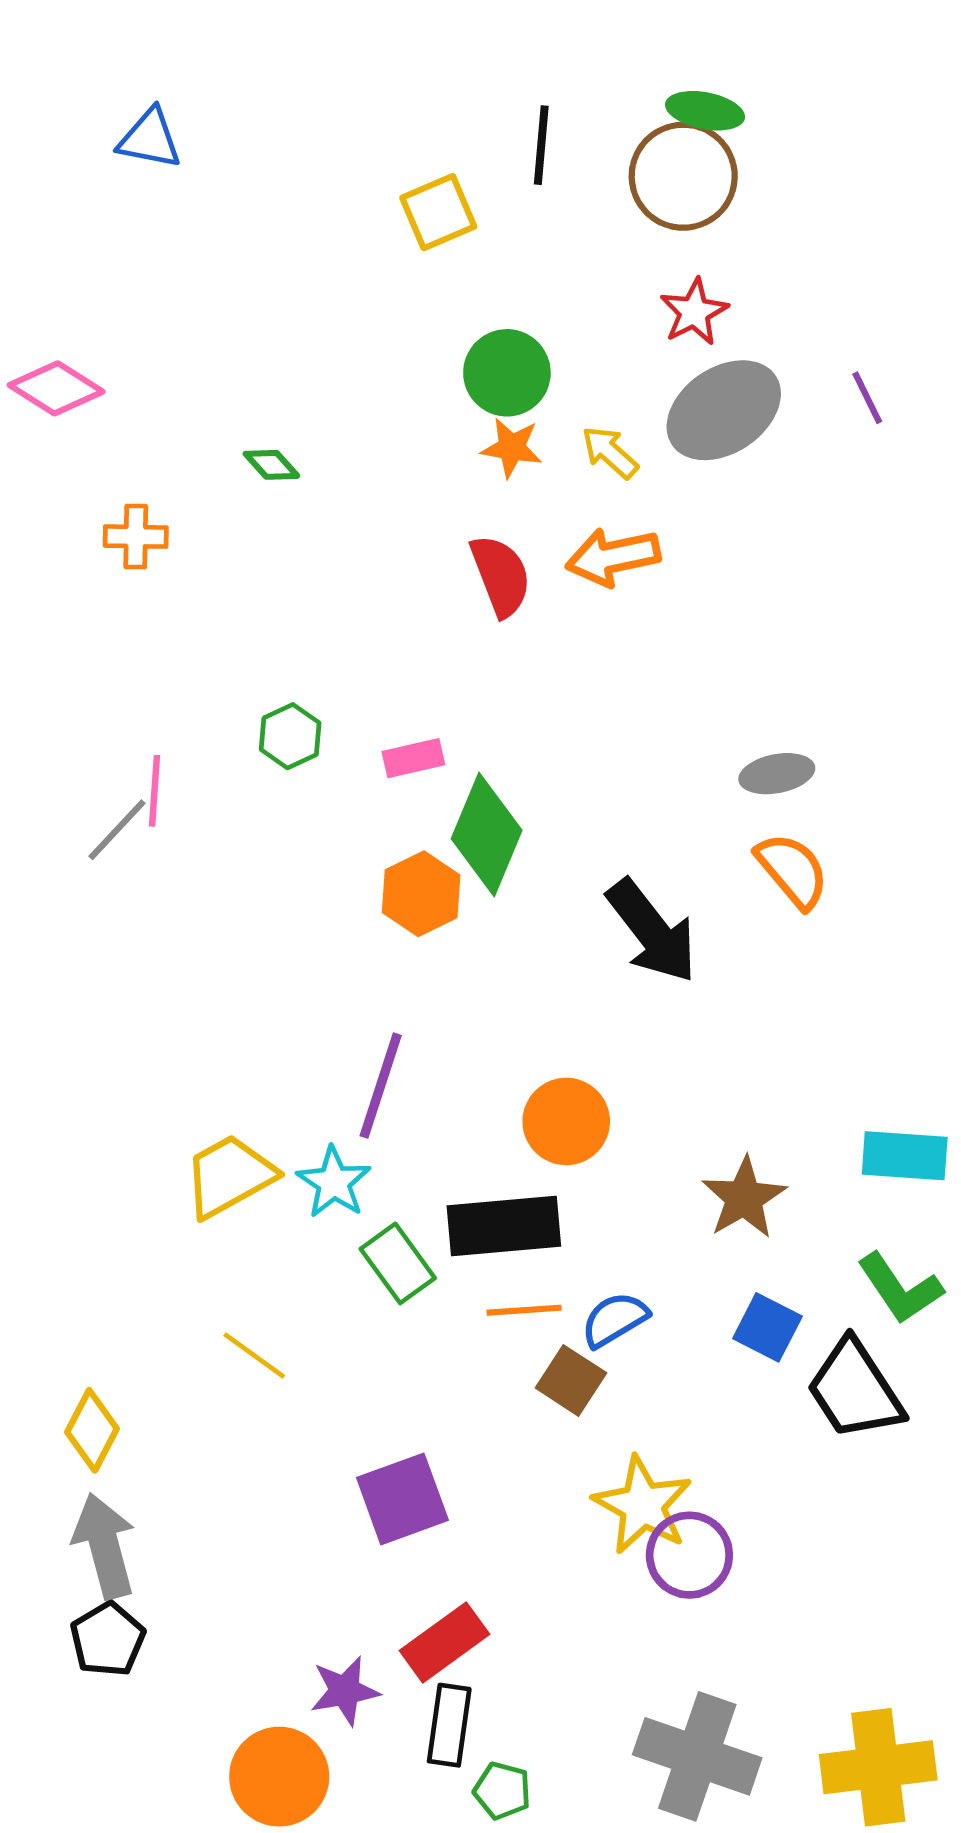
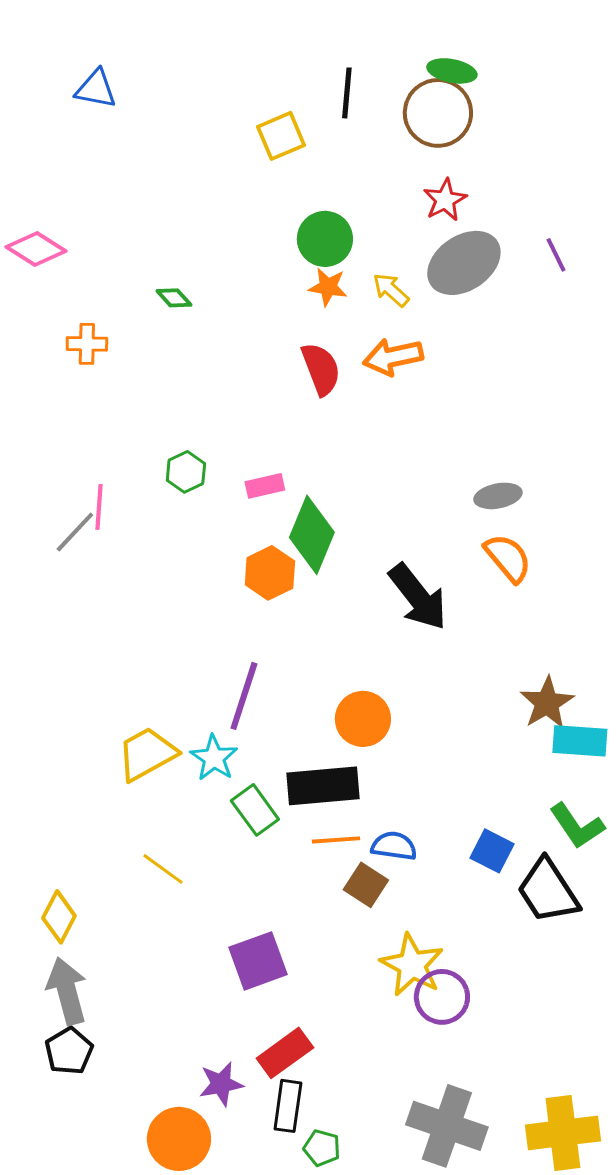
brown star: (744, 1198) -> (547, 703), moved
blue semicircle: (615, 1320) -> (394, 846), turned 39

